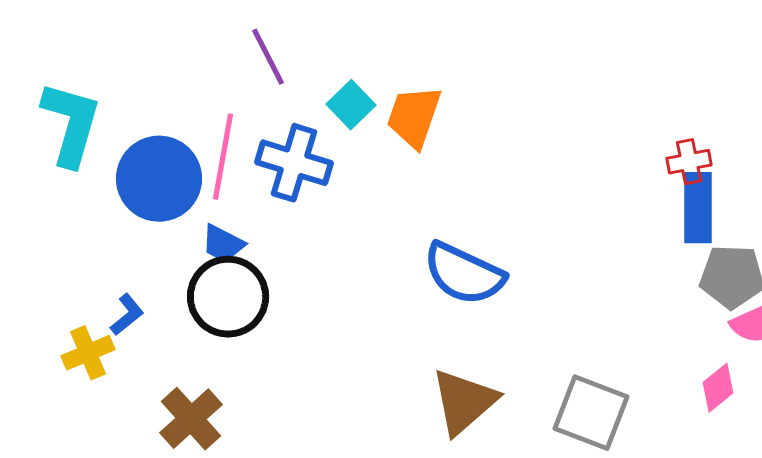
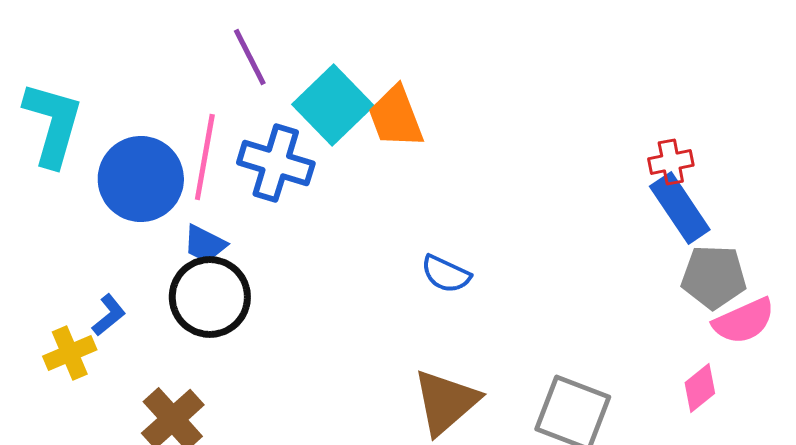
cyan square: (351, 105) -> (333, 105), size x1.6
orange trapezoid: (414, 117) -> (396, 117), turned -40
blue rectangle: (698, 208) -> (680, 208), turned -34
blue semicircle: (464, 274) -> (446, 274), size x0.6

